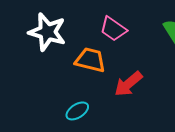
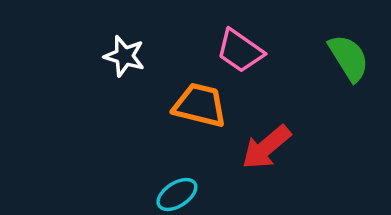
white star: (47, 32) -> (124, 56), size x0.6

